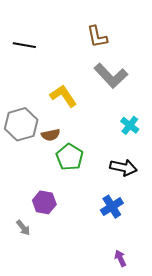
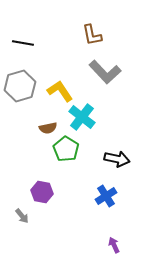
gray hexagon: (21, 124) -> (20, 86), moved
cyan cross: (130, 125) -> (82, 117), moved, size x1.5

